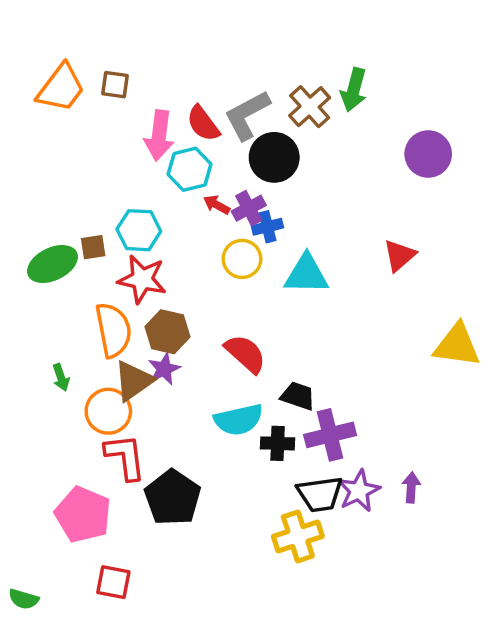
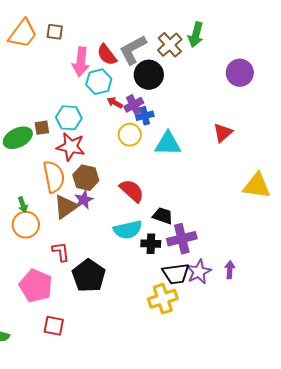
orange circle: (108, 411) -> (26, 225), moved
red L-shape: (125, 457) -> (61, 252), size x0.7

